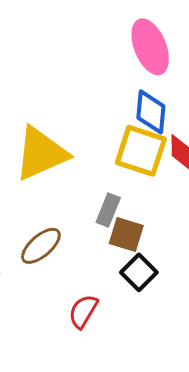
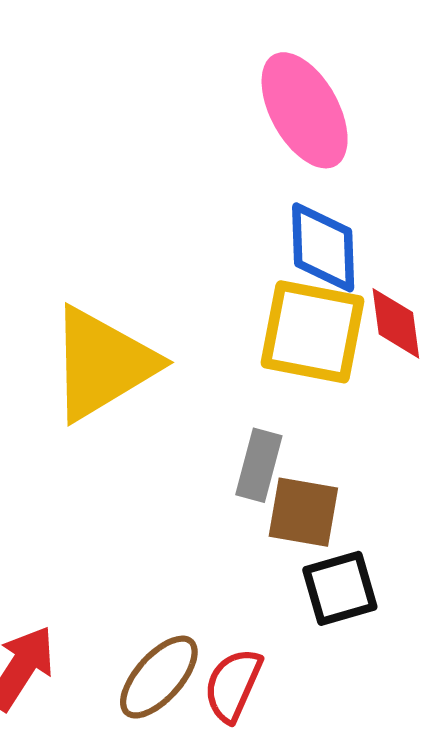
brown ellipse: (41, 246) -> (159, 677), moved
black square: (139, 272) -> (340, 588), turned 36

